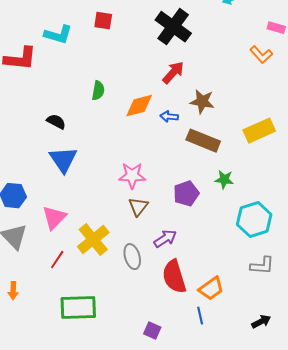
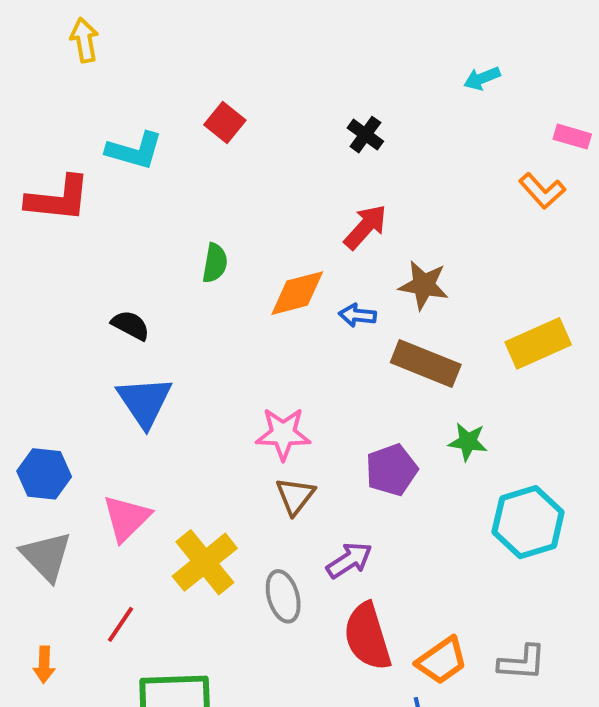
red square: (103, 21) -> (225, 122), turned 30
black cross: (173, 27) -> (365, 135), size x0.5
red line: (57, 260) -> (120, 624), moved
gray L-shape: (262, 266) -> (522, 663), moved

